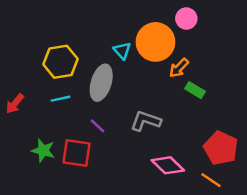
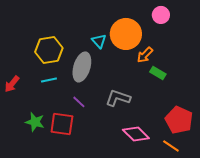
pink circle: (186, 19) -> (161, 15), moved

